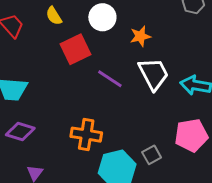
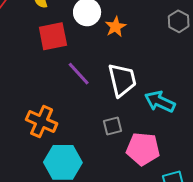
orange star: (140, 36) -> (115, 27), moved, turned -30
gray square: (152, 155) -> (113, 126), moved

